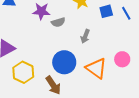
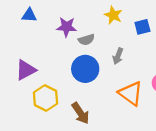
blue circle: (64, 62) -> (85, 69), moved

